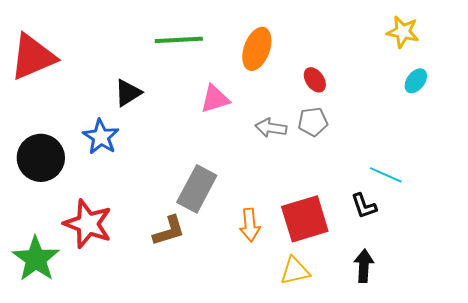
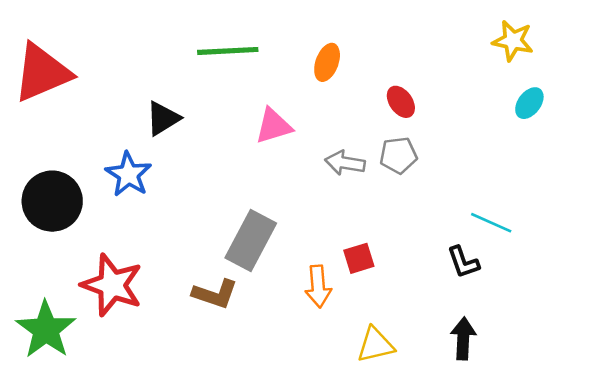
orange ellipse: (257, 49) -> (327, 62), size x0.7
red square: (305, 219) -> (359, 258), moved, size x0.5
brown L-shape: (169, 231) -> (215, 294), turned 36

